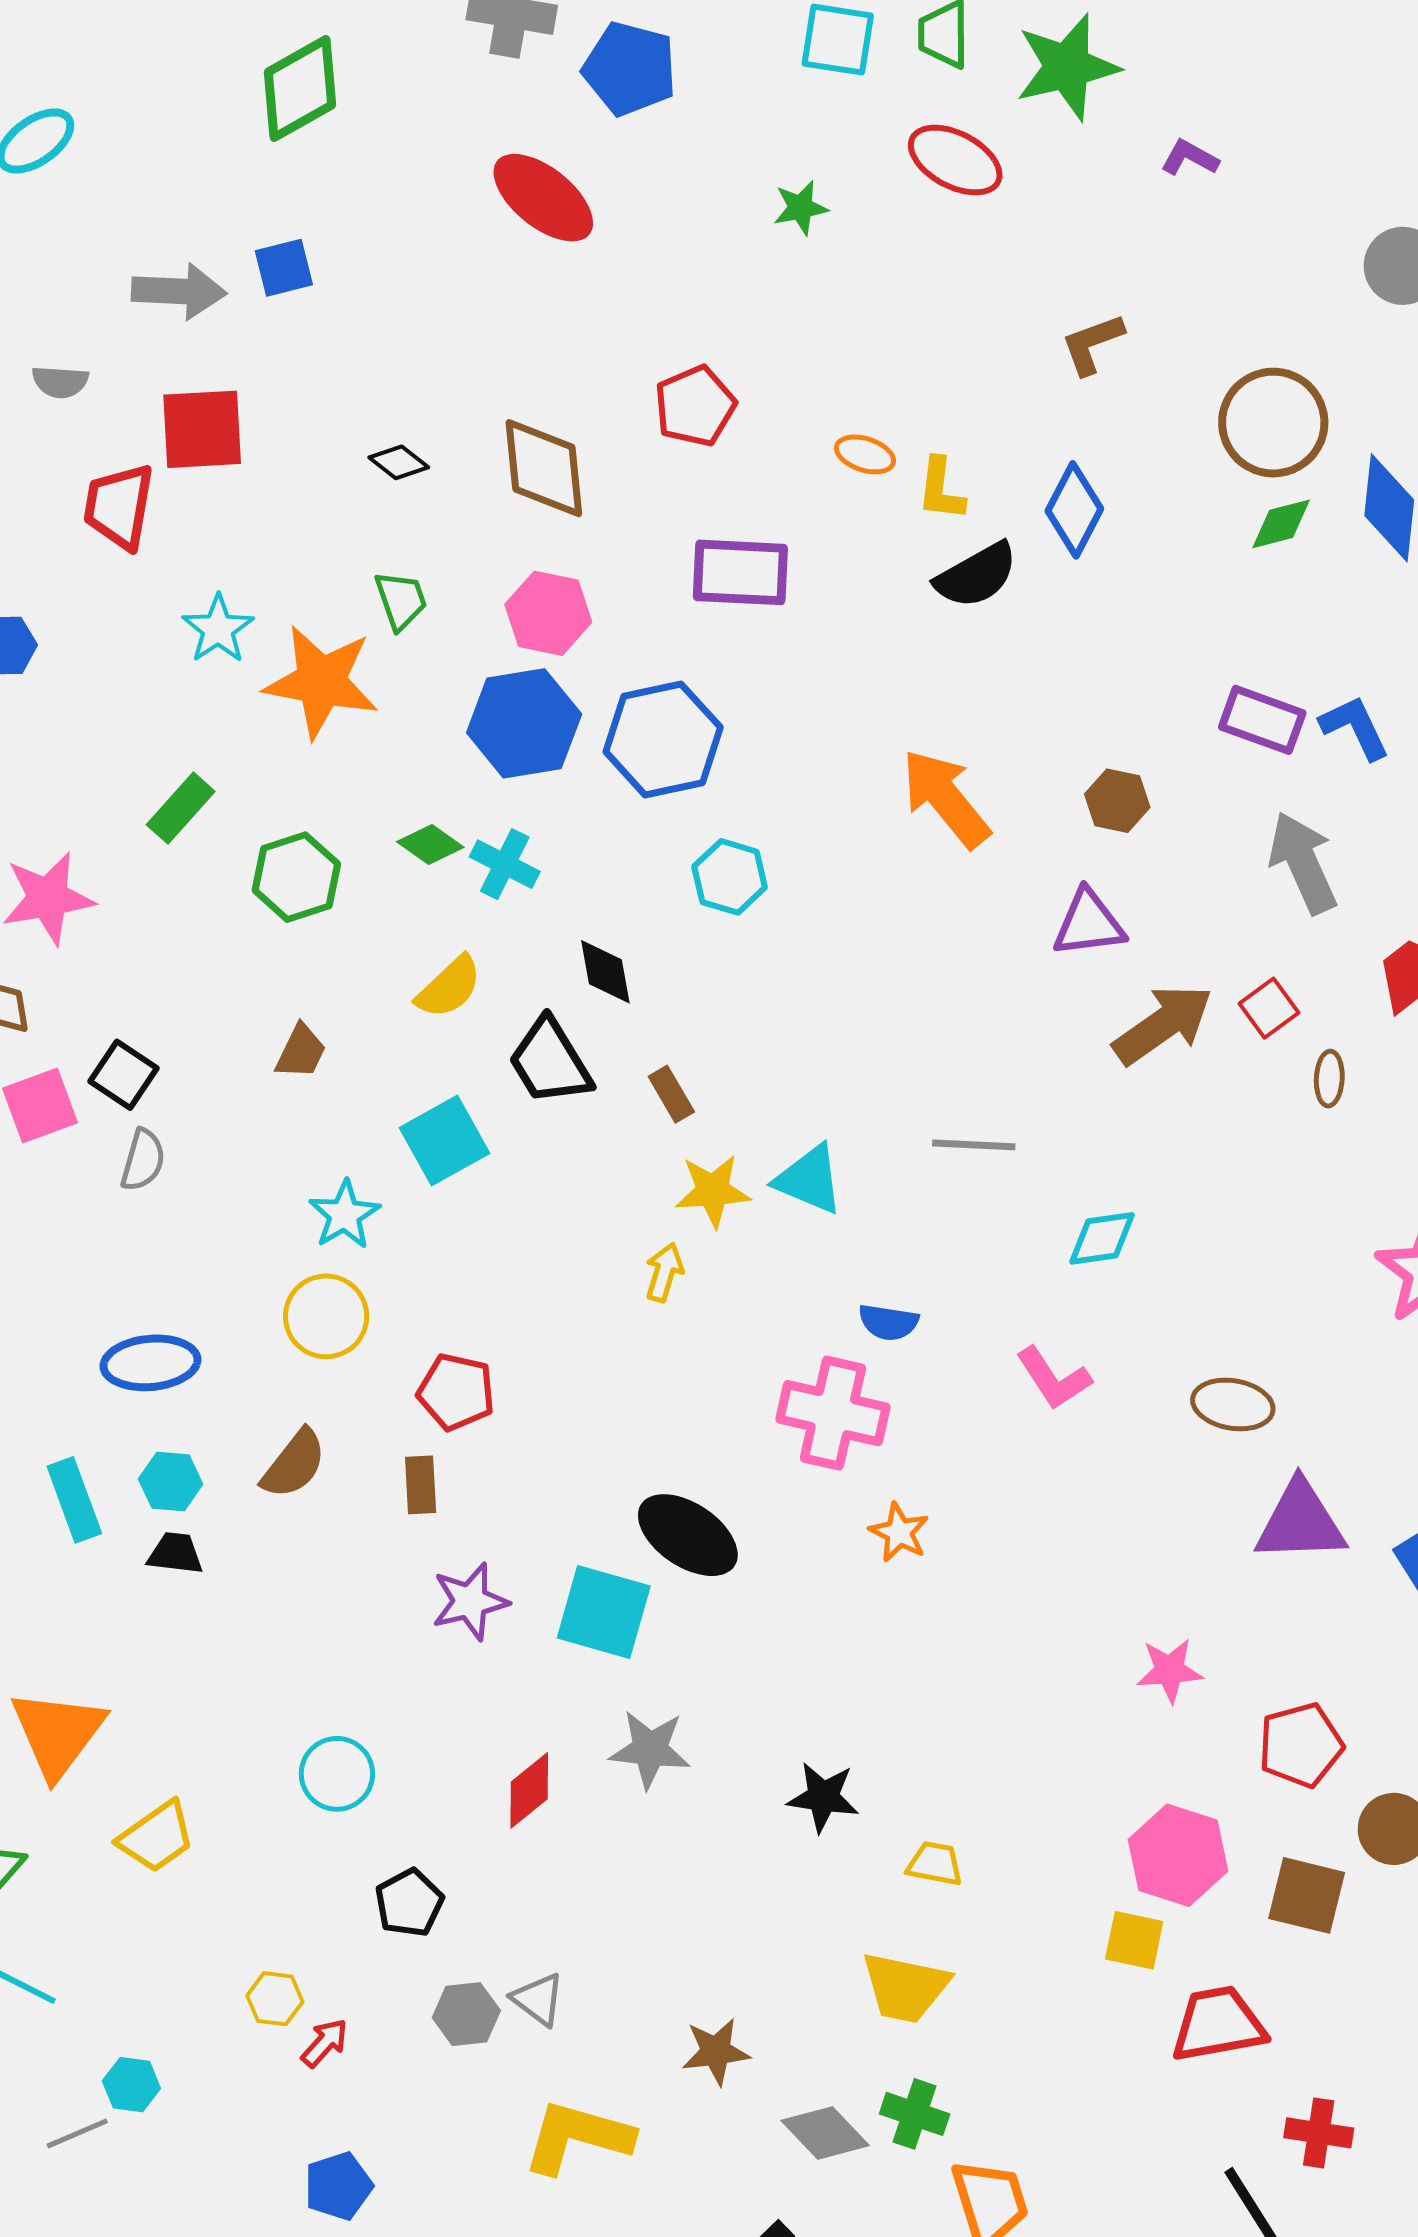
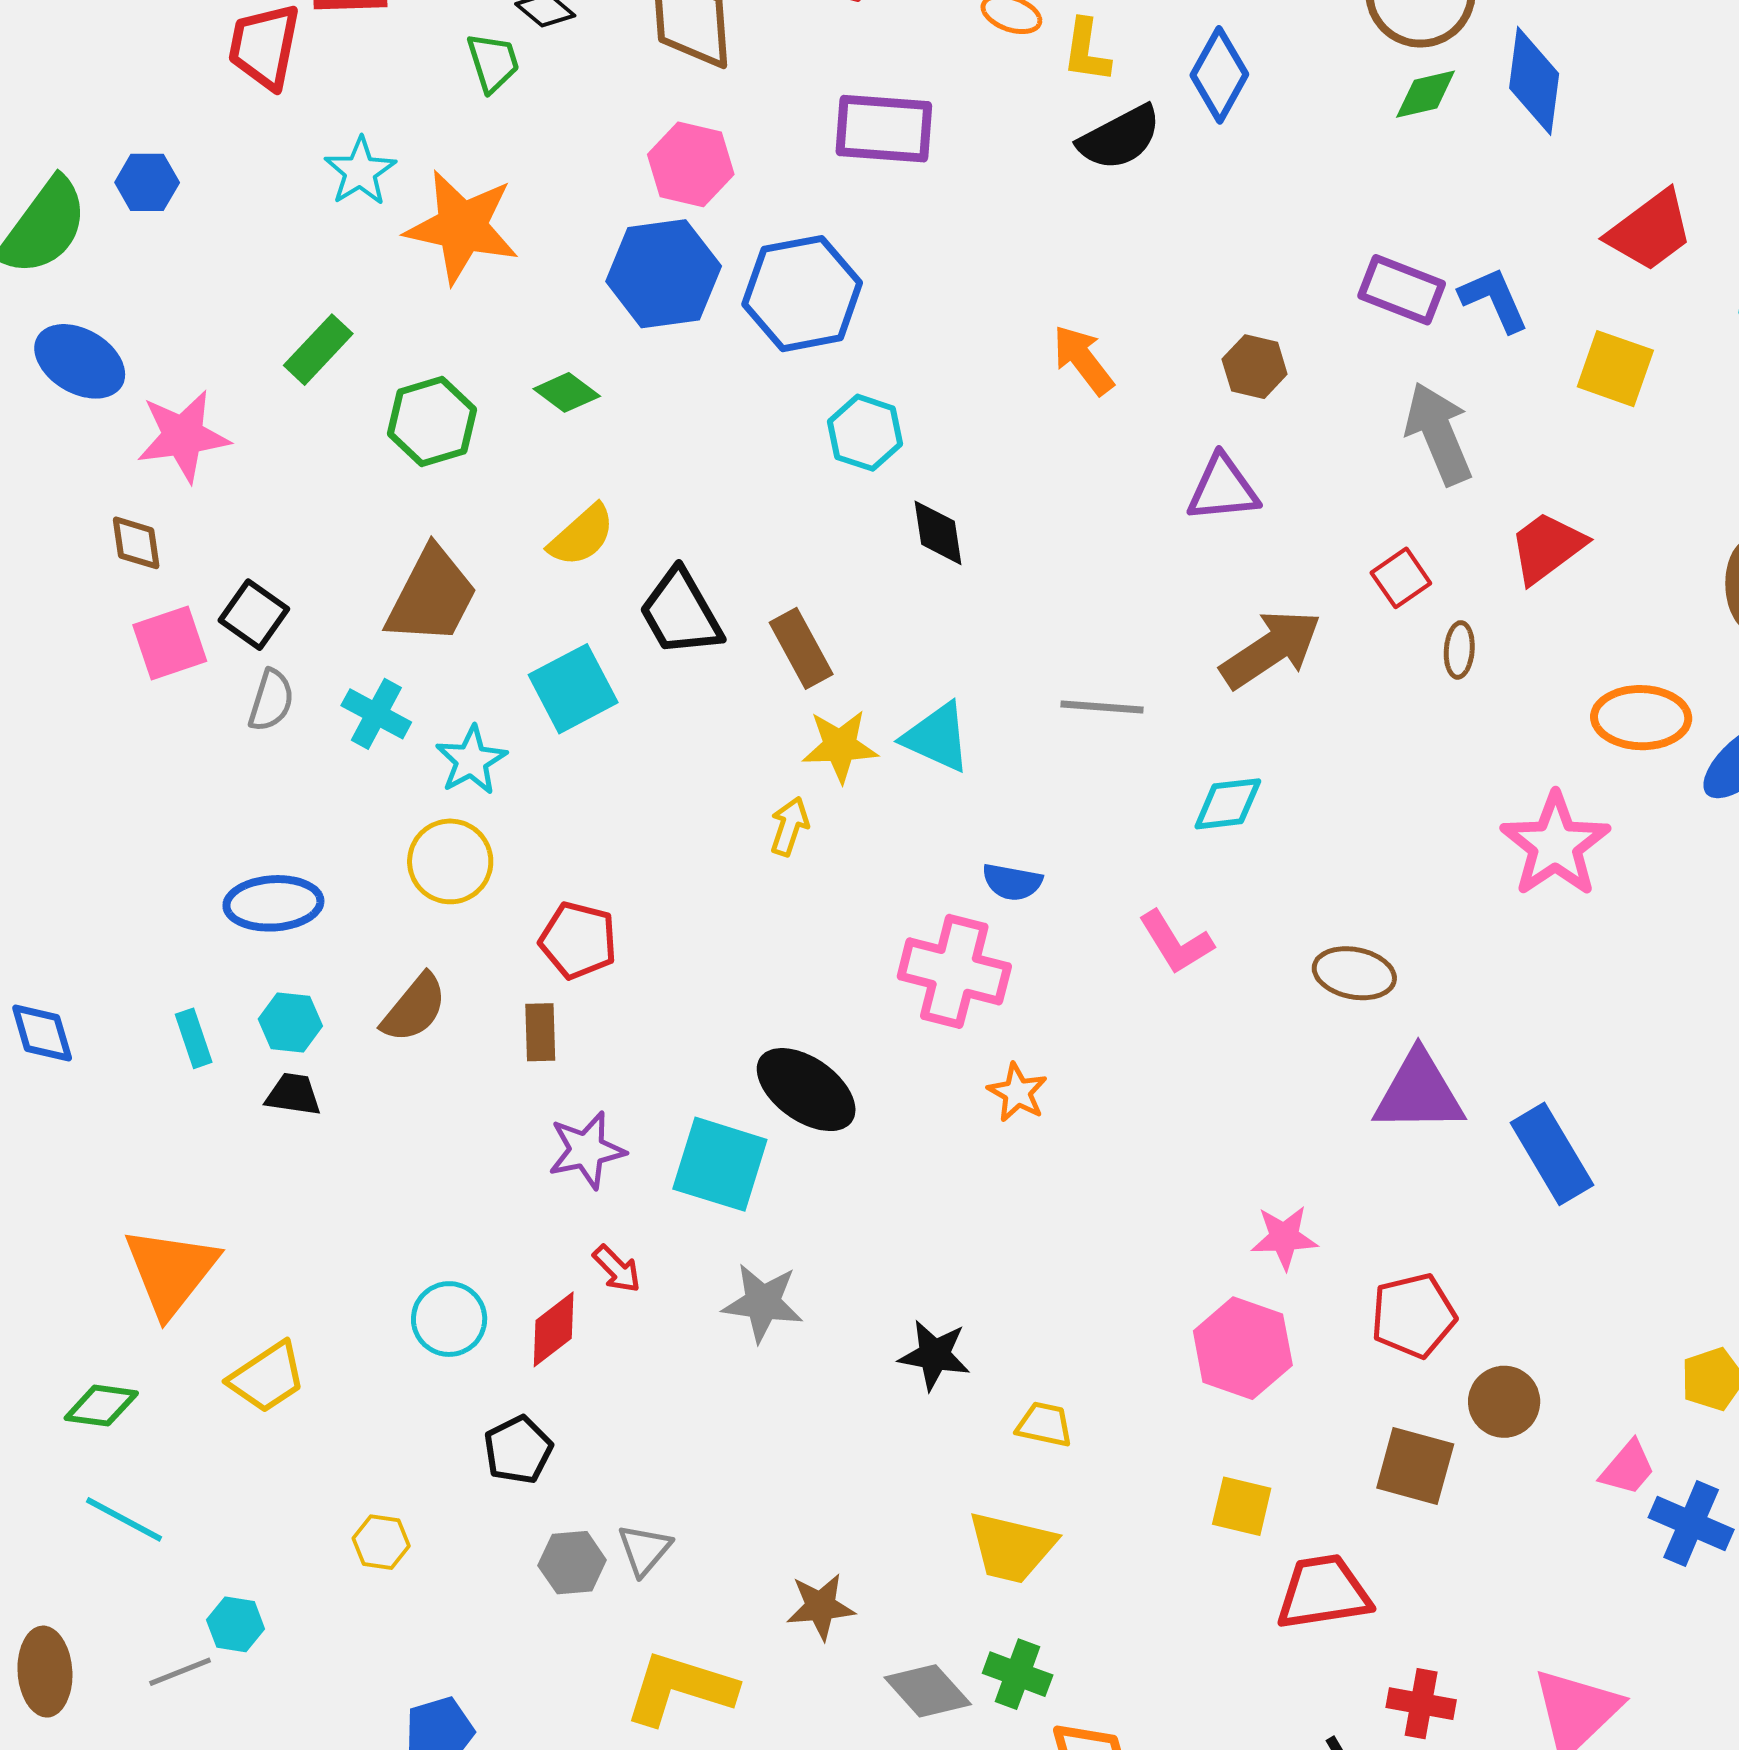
green trapezoid: (401, 600) -> (493, 62), moved
orange arrow: (946, 798) -> (1083, 360), size x0.7
cyan cross: (505, 864) -> (376, 714), moved
black diamond: (605, 972) -> (938, 533), moved
brown arrow: (1163, 1024) -> (1271, 649), moved
brown trapezoid: (301, 1051) -> (432, 596), size x1.8
brown rectangle: (671, 1094) -> (801, 648), size x1.4
cyan rectangle: (74, 1500) -> (194, 1038), size x0.7
red diamond: (529, 1790) -> (554, 1329), moved
pink hexagon: (1178, 1855) -> (1243, 1348), moved
gray triangle: (538, 1999) -> (644, 1550), turned 32
red arrow: (325, 2043) -> (617, 1269), moved, turned 92

